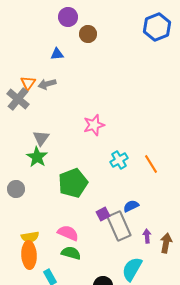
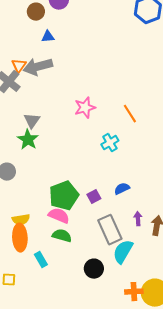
brown circle: (88, 34) -> (36, 12), moved
gray arrow: (47, 84) -> (38, 67), size x1.6
orange line: (151, 164) -> (130, 114), moved
green pentagon: (73, 183) -> (64, 196), moved
gray rectangle: (119, 226) -> (110, 230), moved

